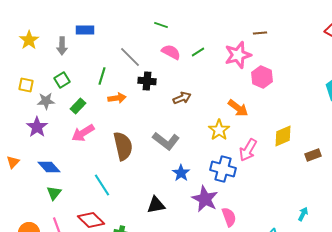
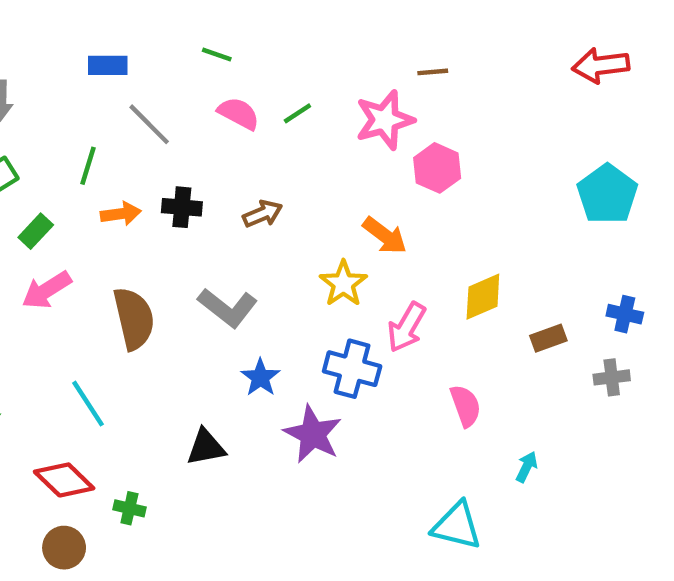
blue rectangle: (85, 30) -> (108, 65), moved
black cross: (147, 81) -> (182, 207), moved
pink semicircle: (229, 217) -> (465, 406), moved

